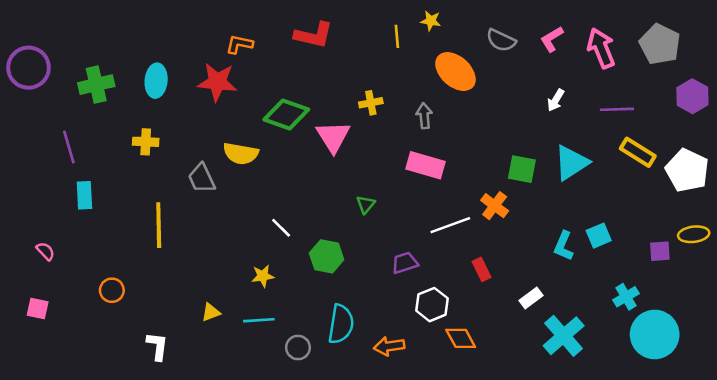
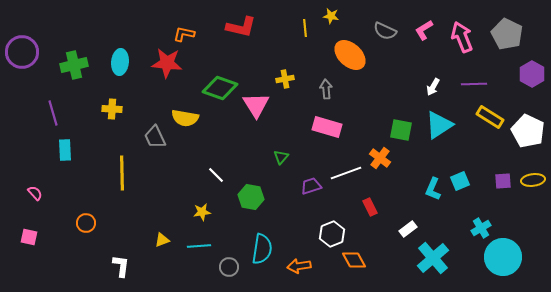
white arrow: (556, 100) -> (433, 87), moved
purple square: (660, 251) -> (503, 181), moved
purple trapezoid: (405, 263) -> (311, 186), moved

